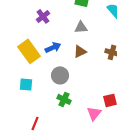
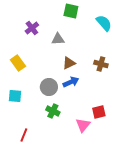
gray triangle: (81, 27) -> (58, 39), moved
blue arrow: (53, 47) -> (71, 82), moved
yellow rectangle: (29, 51) -> (18, 63), size x0.7

